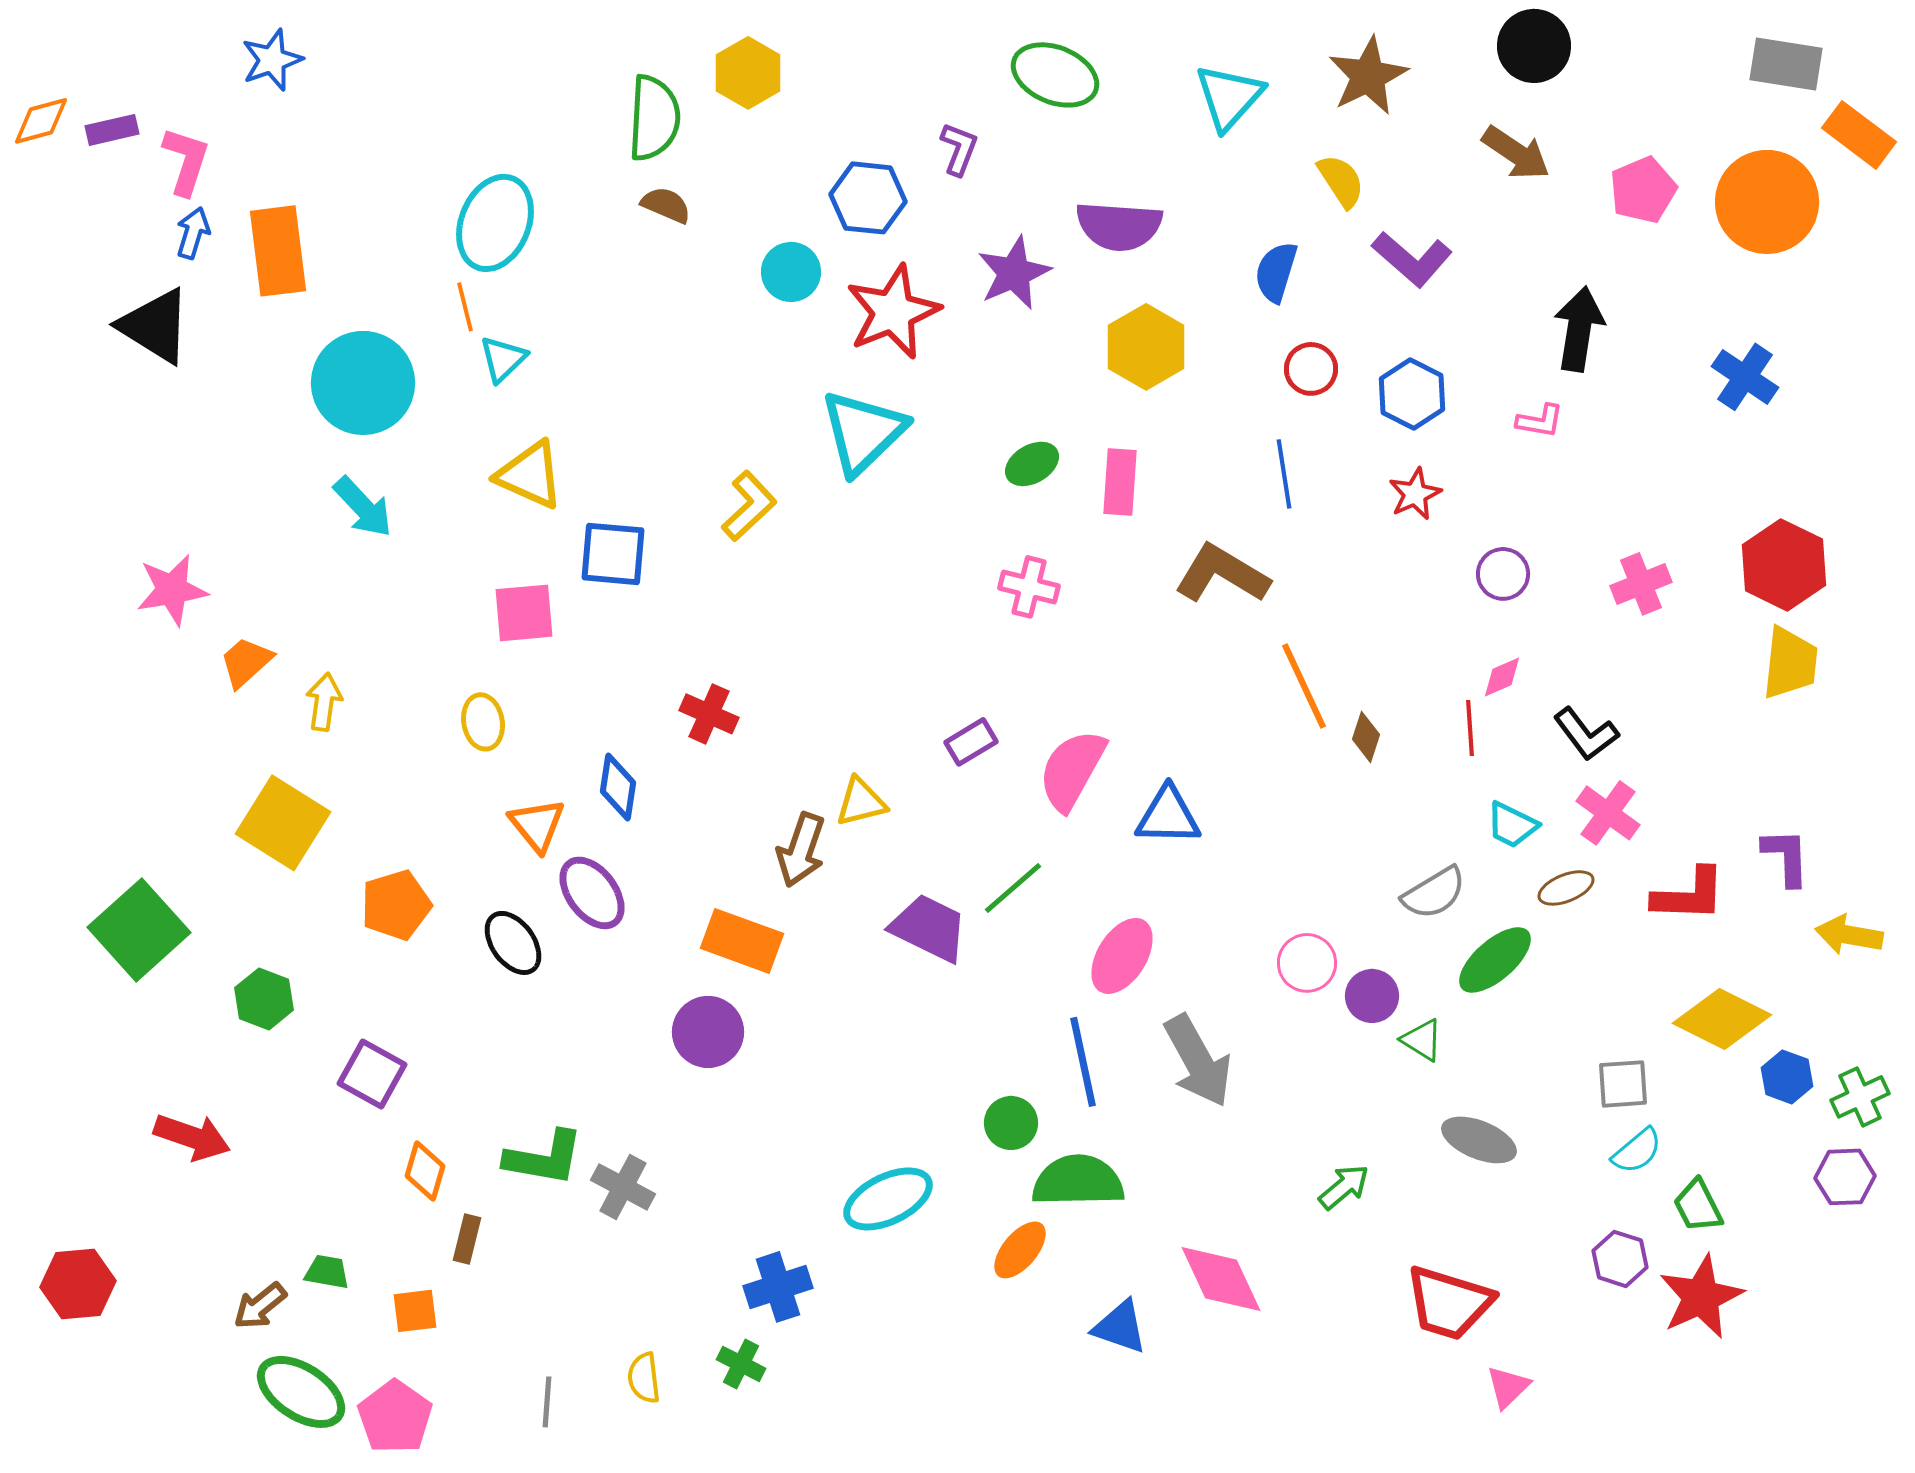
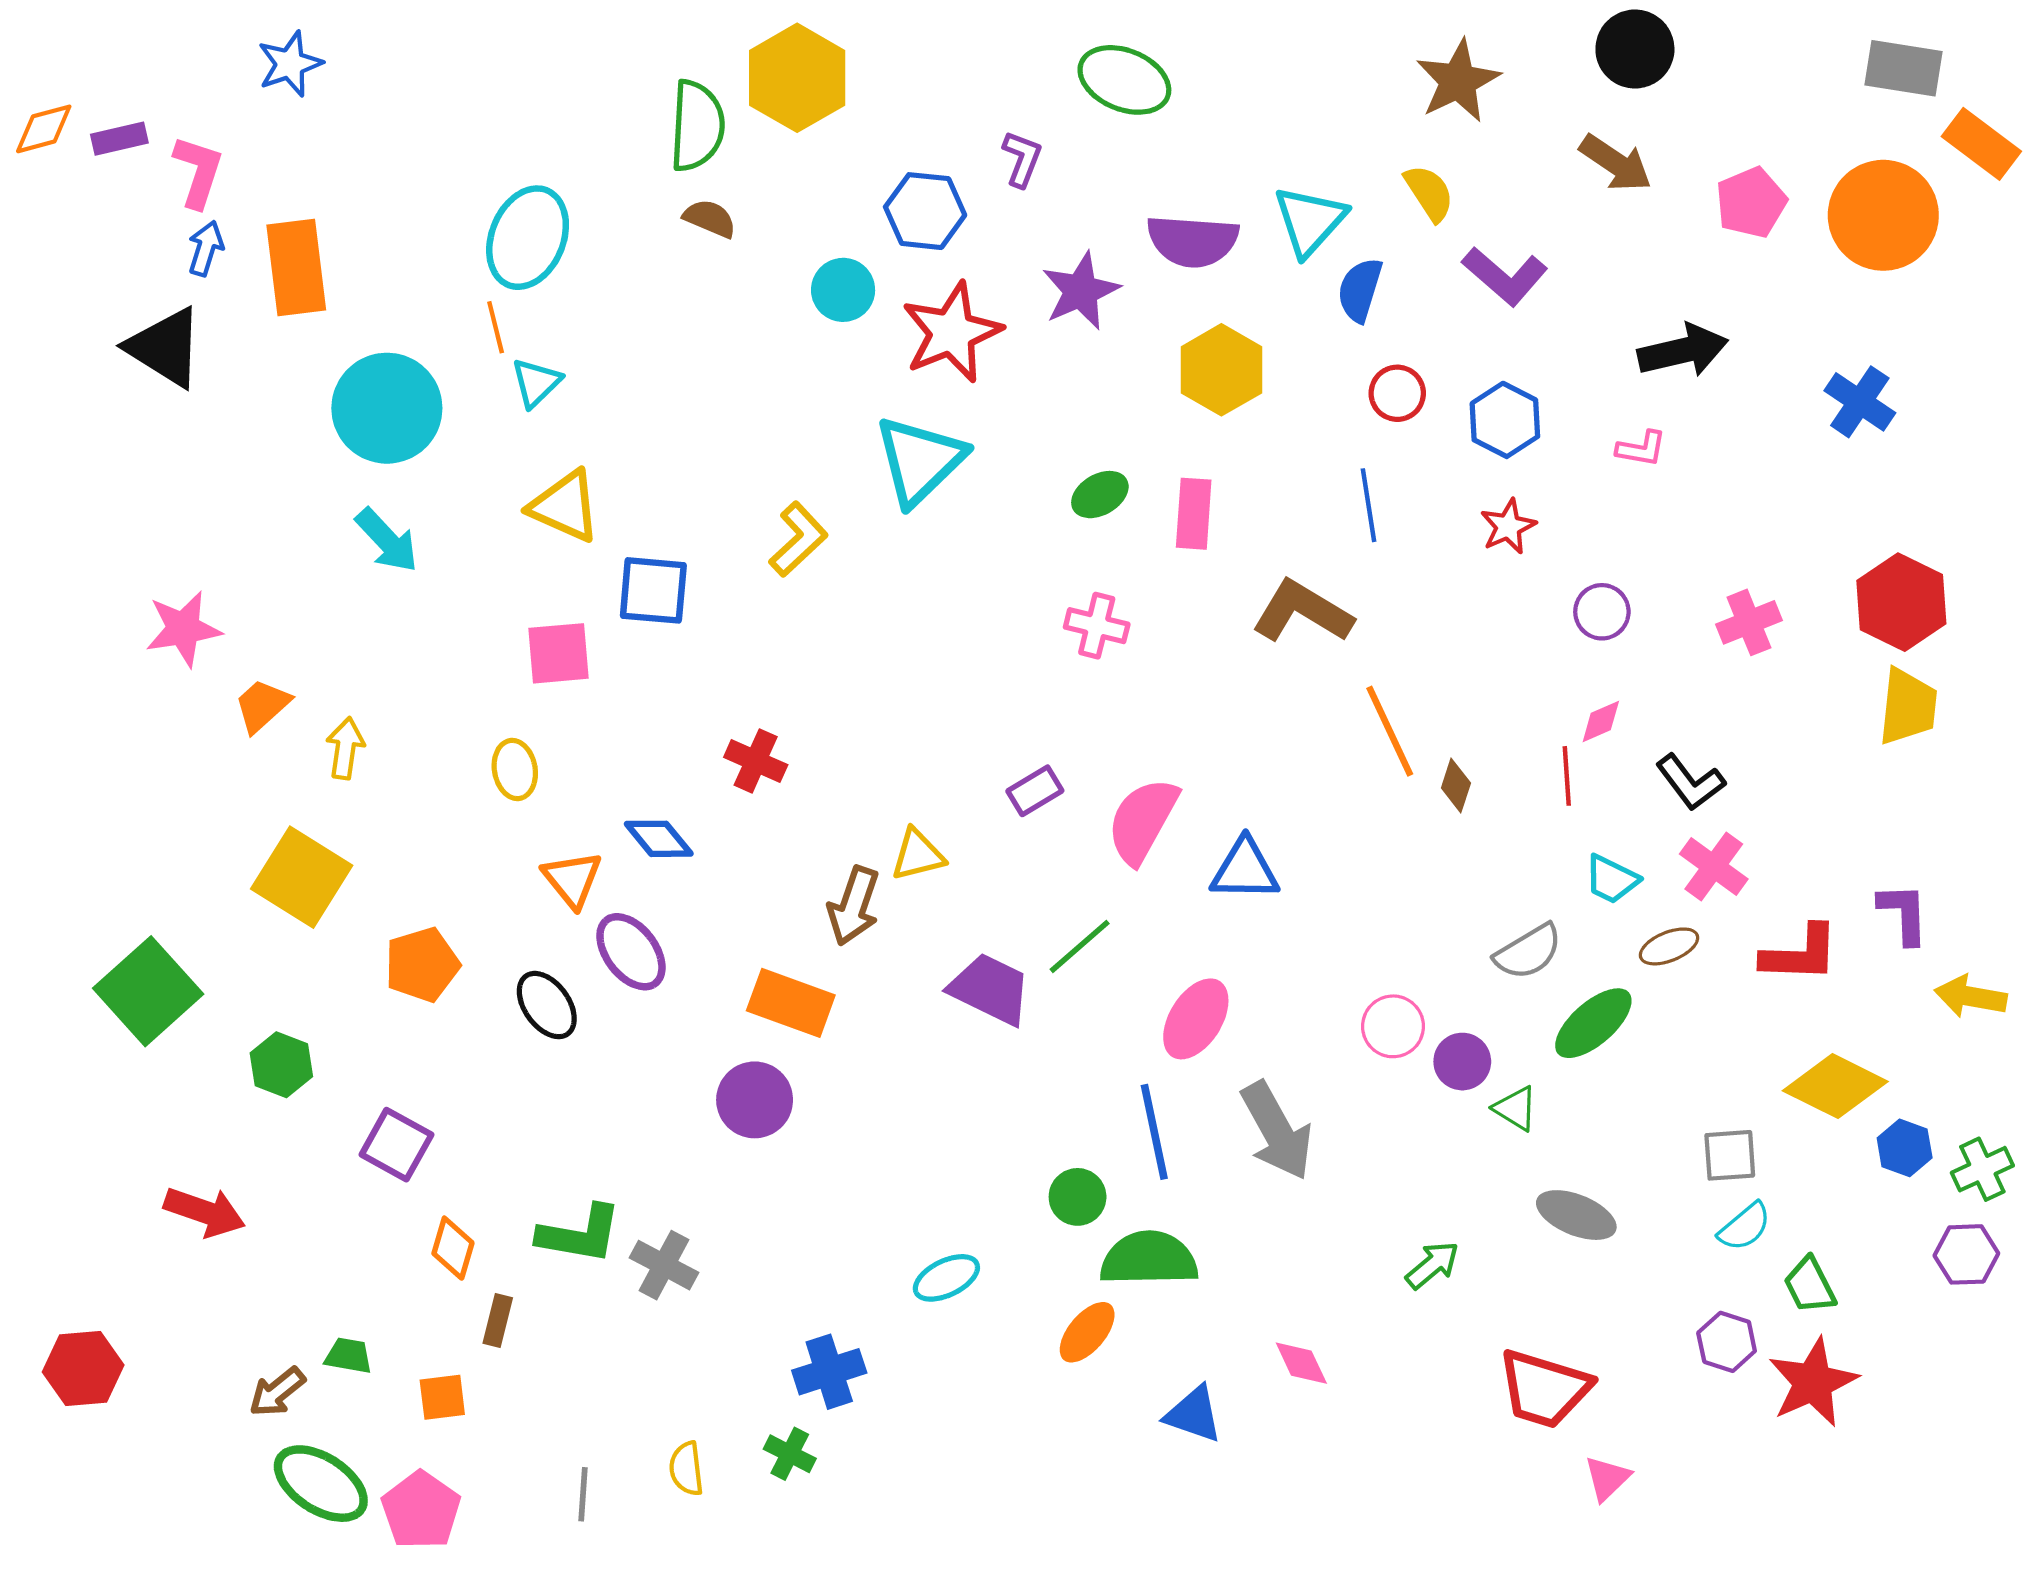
yellow hexagon: (748, 73) -> (797, 78), size x1.4
cyan triangle: (1229, 97) -> (1310, 221), moved
black arrow: (1579, 329) -> (1683, 351), turned 68
blue diamond: (618, 787) -> (659, 839), turned -48
cyan ellipse: (888, 1199) -> (946, 1278), size x0.7
pink diamond: (1221, 1279) -> (1301, 1363), size x0.6

